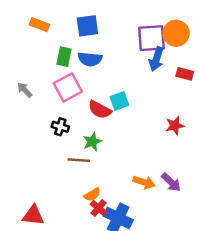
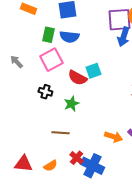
brown line: (79, 160) -> (60, 133), moved
orange semicircle: (92, 195) -> (50, 166), moved

